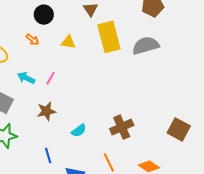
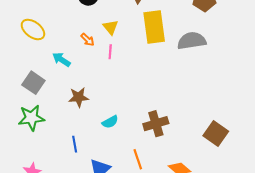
orange arrow: (32, 40) -> (87, 40), moved
yellow triangle: (68, 42) -> (110, 27), turned 35
pink line: (50, 78) -> (110, 52), moved, turned -32

